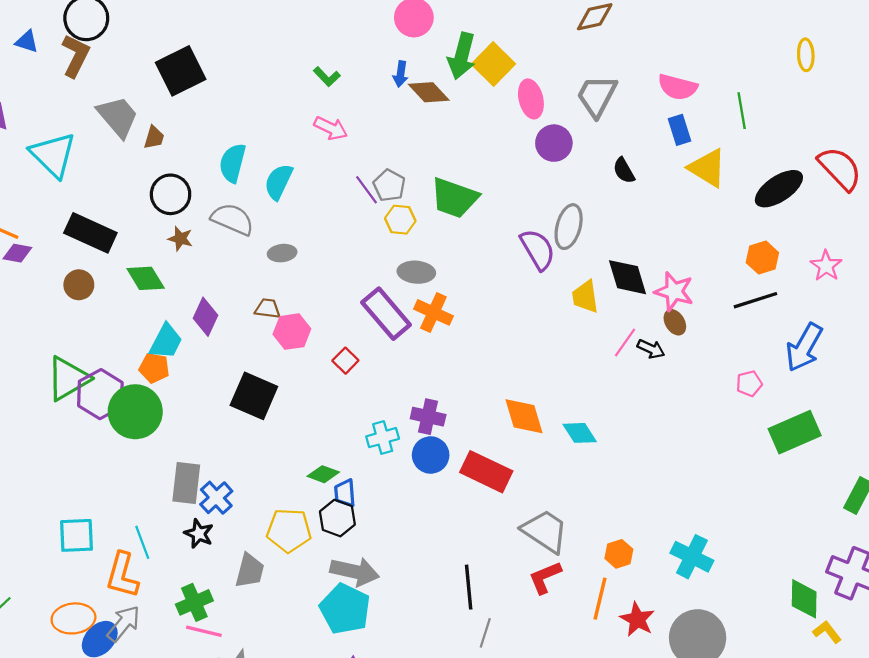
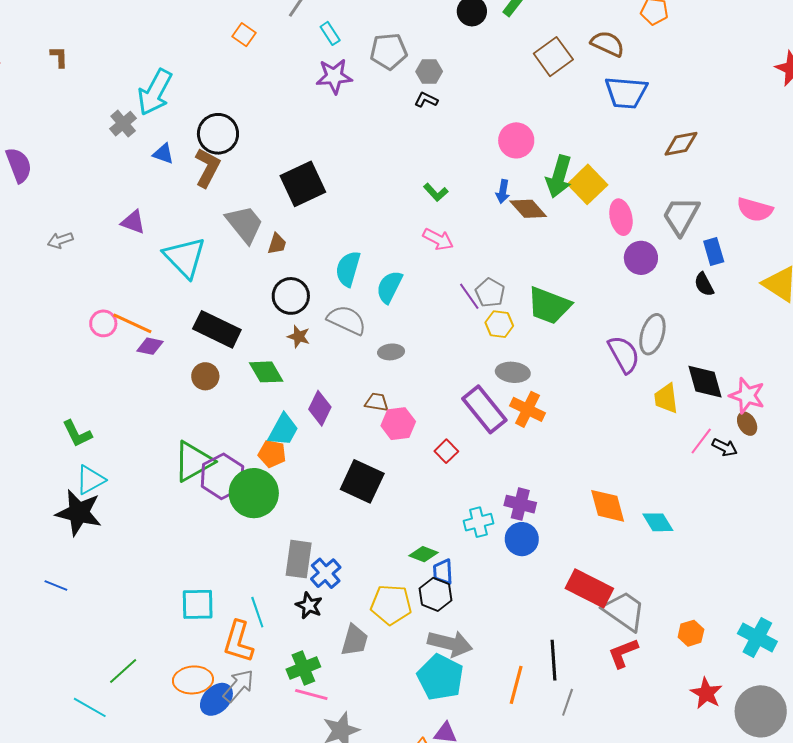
blue rectangle: (680, 130) -> (714, 252), moved
red rectangle: (486, 472) -> (589, 588), moved
orange line: (600, 599) -> (516, 685), moved

